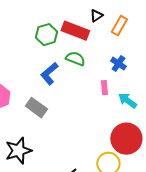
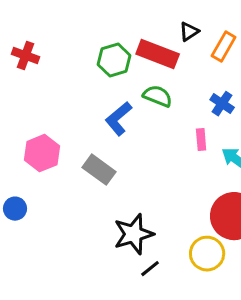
black star: (18, 151) -> (134, 234), moved

